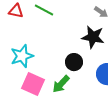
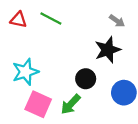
black star: (93, 37) -> (108, 50), turned -30

